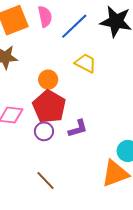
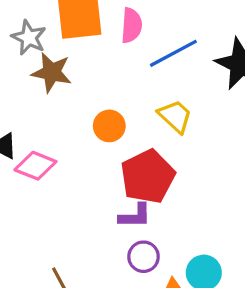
red pentagon: (49, 107) -> (148, 176), moved
purple circle: (44, 131) -> (144, 257), moved

